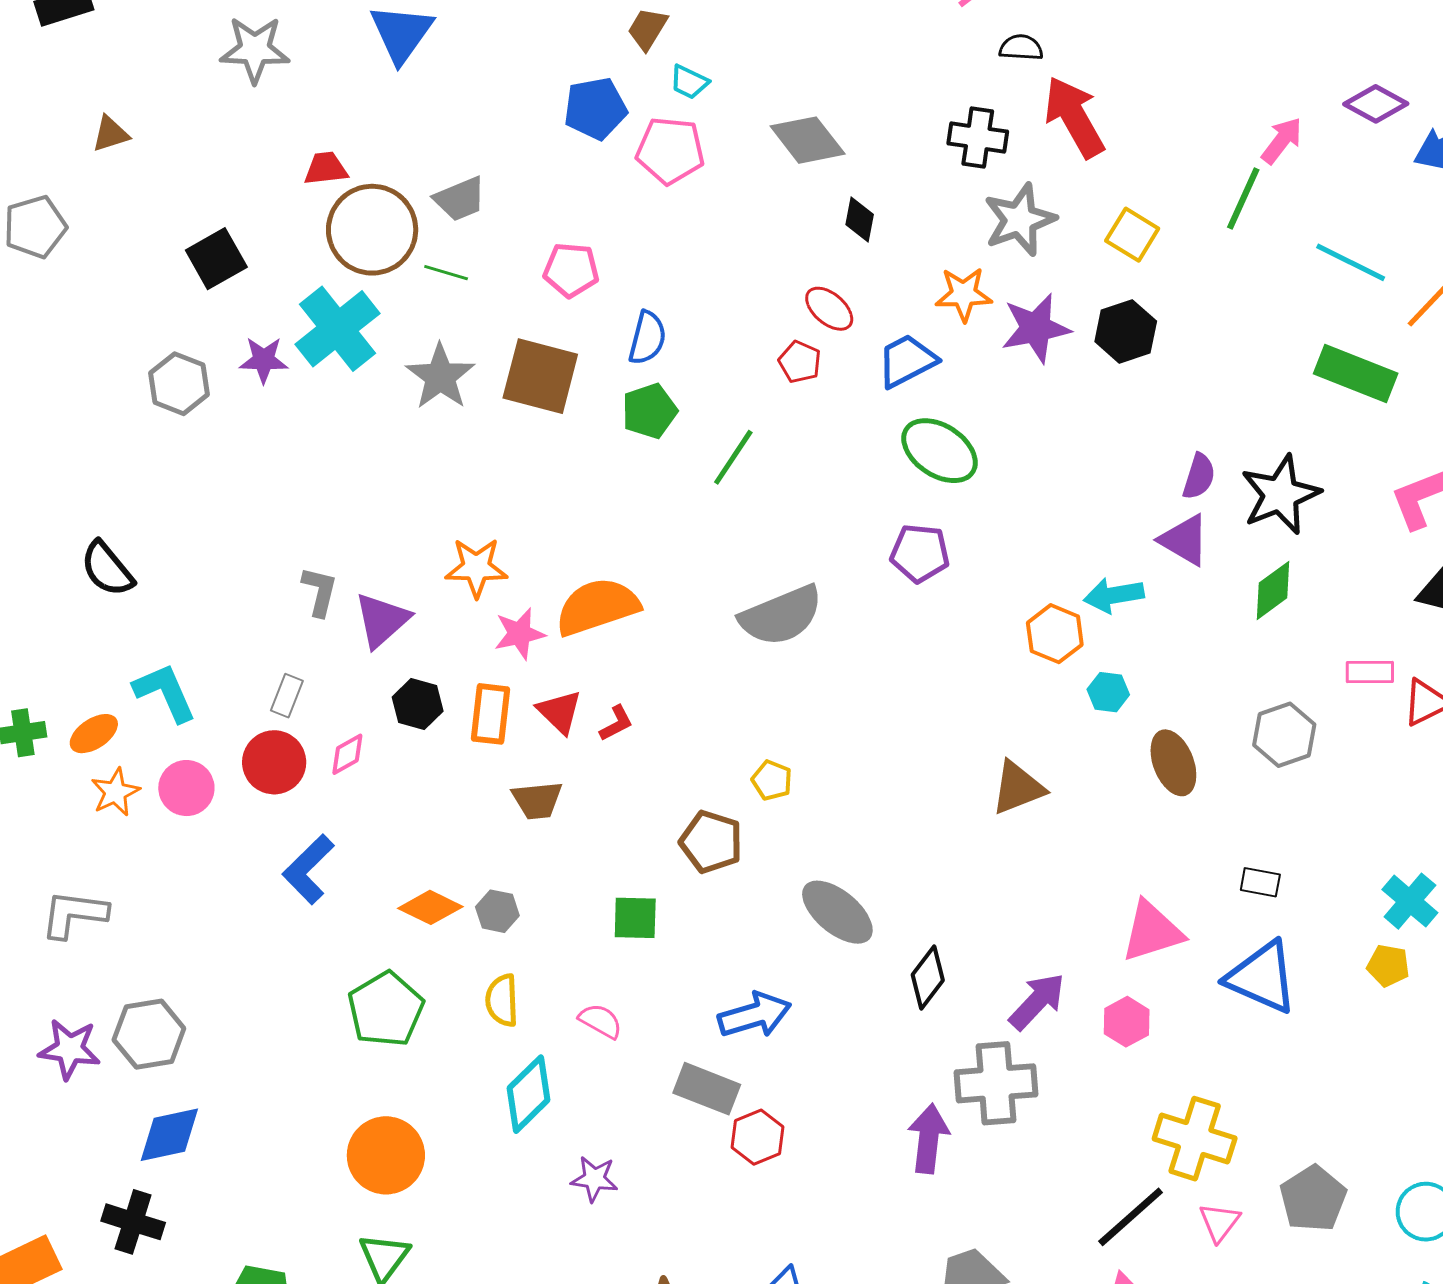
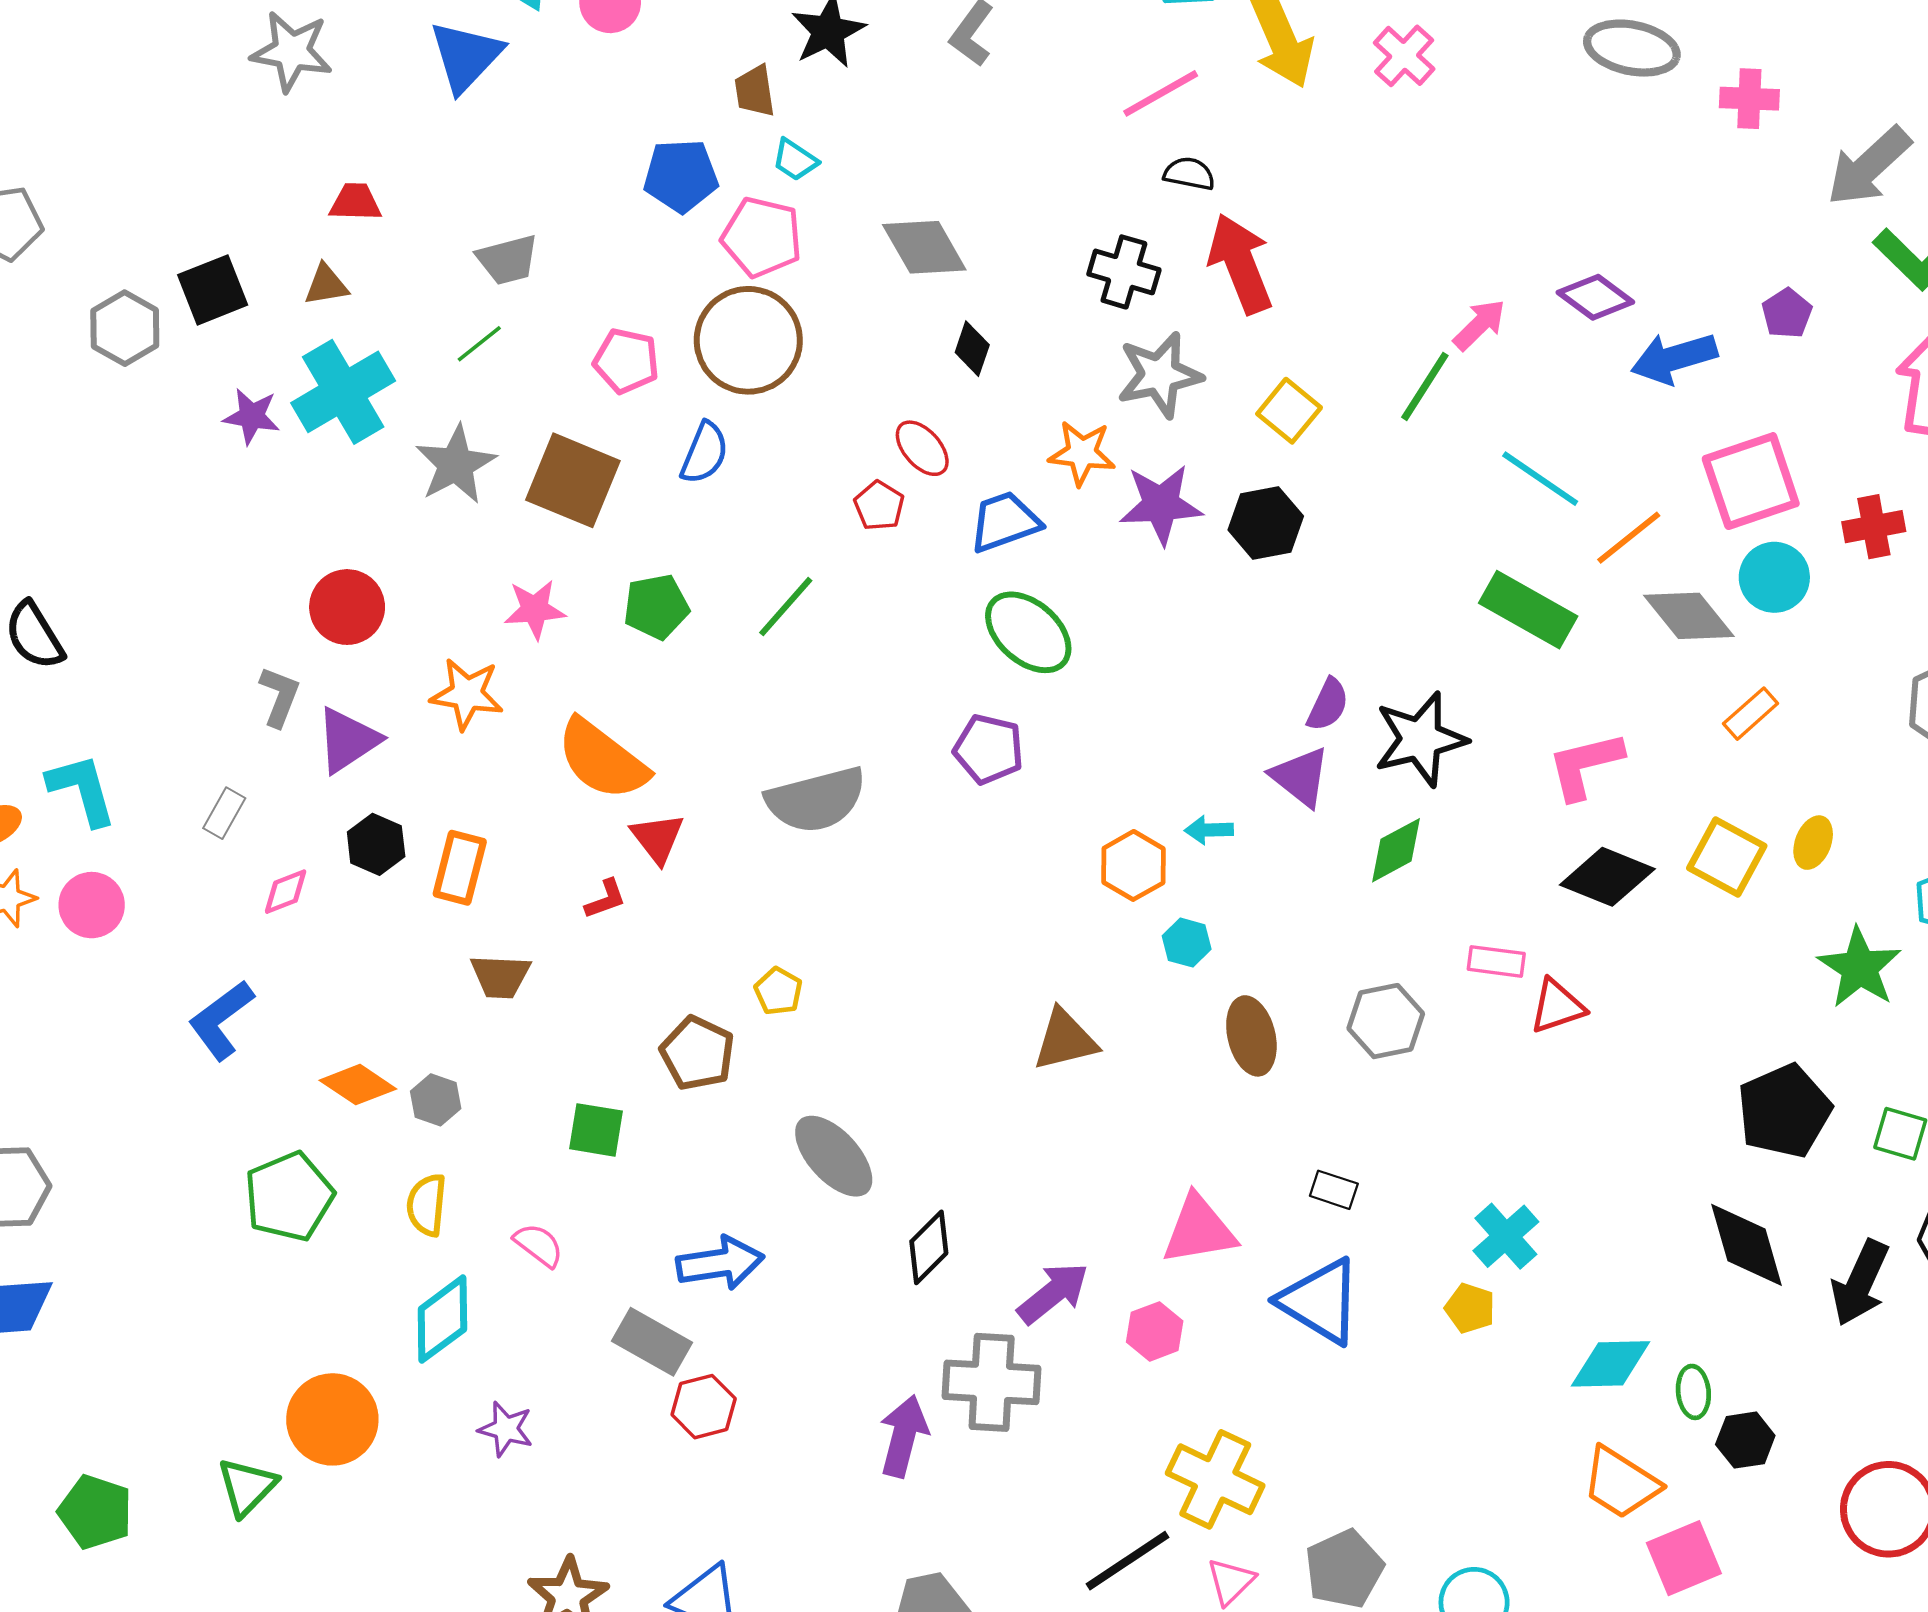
brown trapezoid: (647, 29) -> (755, 91), turned -48
brown triangle: (111, 134) -> (326, 285), moved
brown circle: (372, 230) -> (748, 340), moved
green line: (446, 273) -> (479, 344), turned -63
gray hexagon: (179, 384) -> (125, 328), moved
green pentagon: (649, 411) -> (656, 607), moved
cyan arrow: (1114, 595) -> (1209, 830), size x0.7
orange semicircle: (597, 607) -> (602, 760), turned -132
pink star: (520, 634) -> (535, 609), moved
red triangle: (560, 712) -> (657, 838), moved
red circle: (274, 762) -> (347, 607), moved
orange circle: (386, 1155) -> (332, 1419), moved

